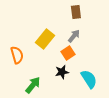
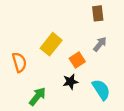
brown rectangle: (76, 12) -> (98, 13), moved
gray arrow: (74, 36) -> (100, 44), moved

